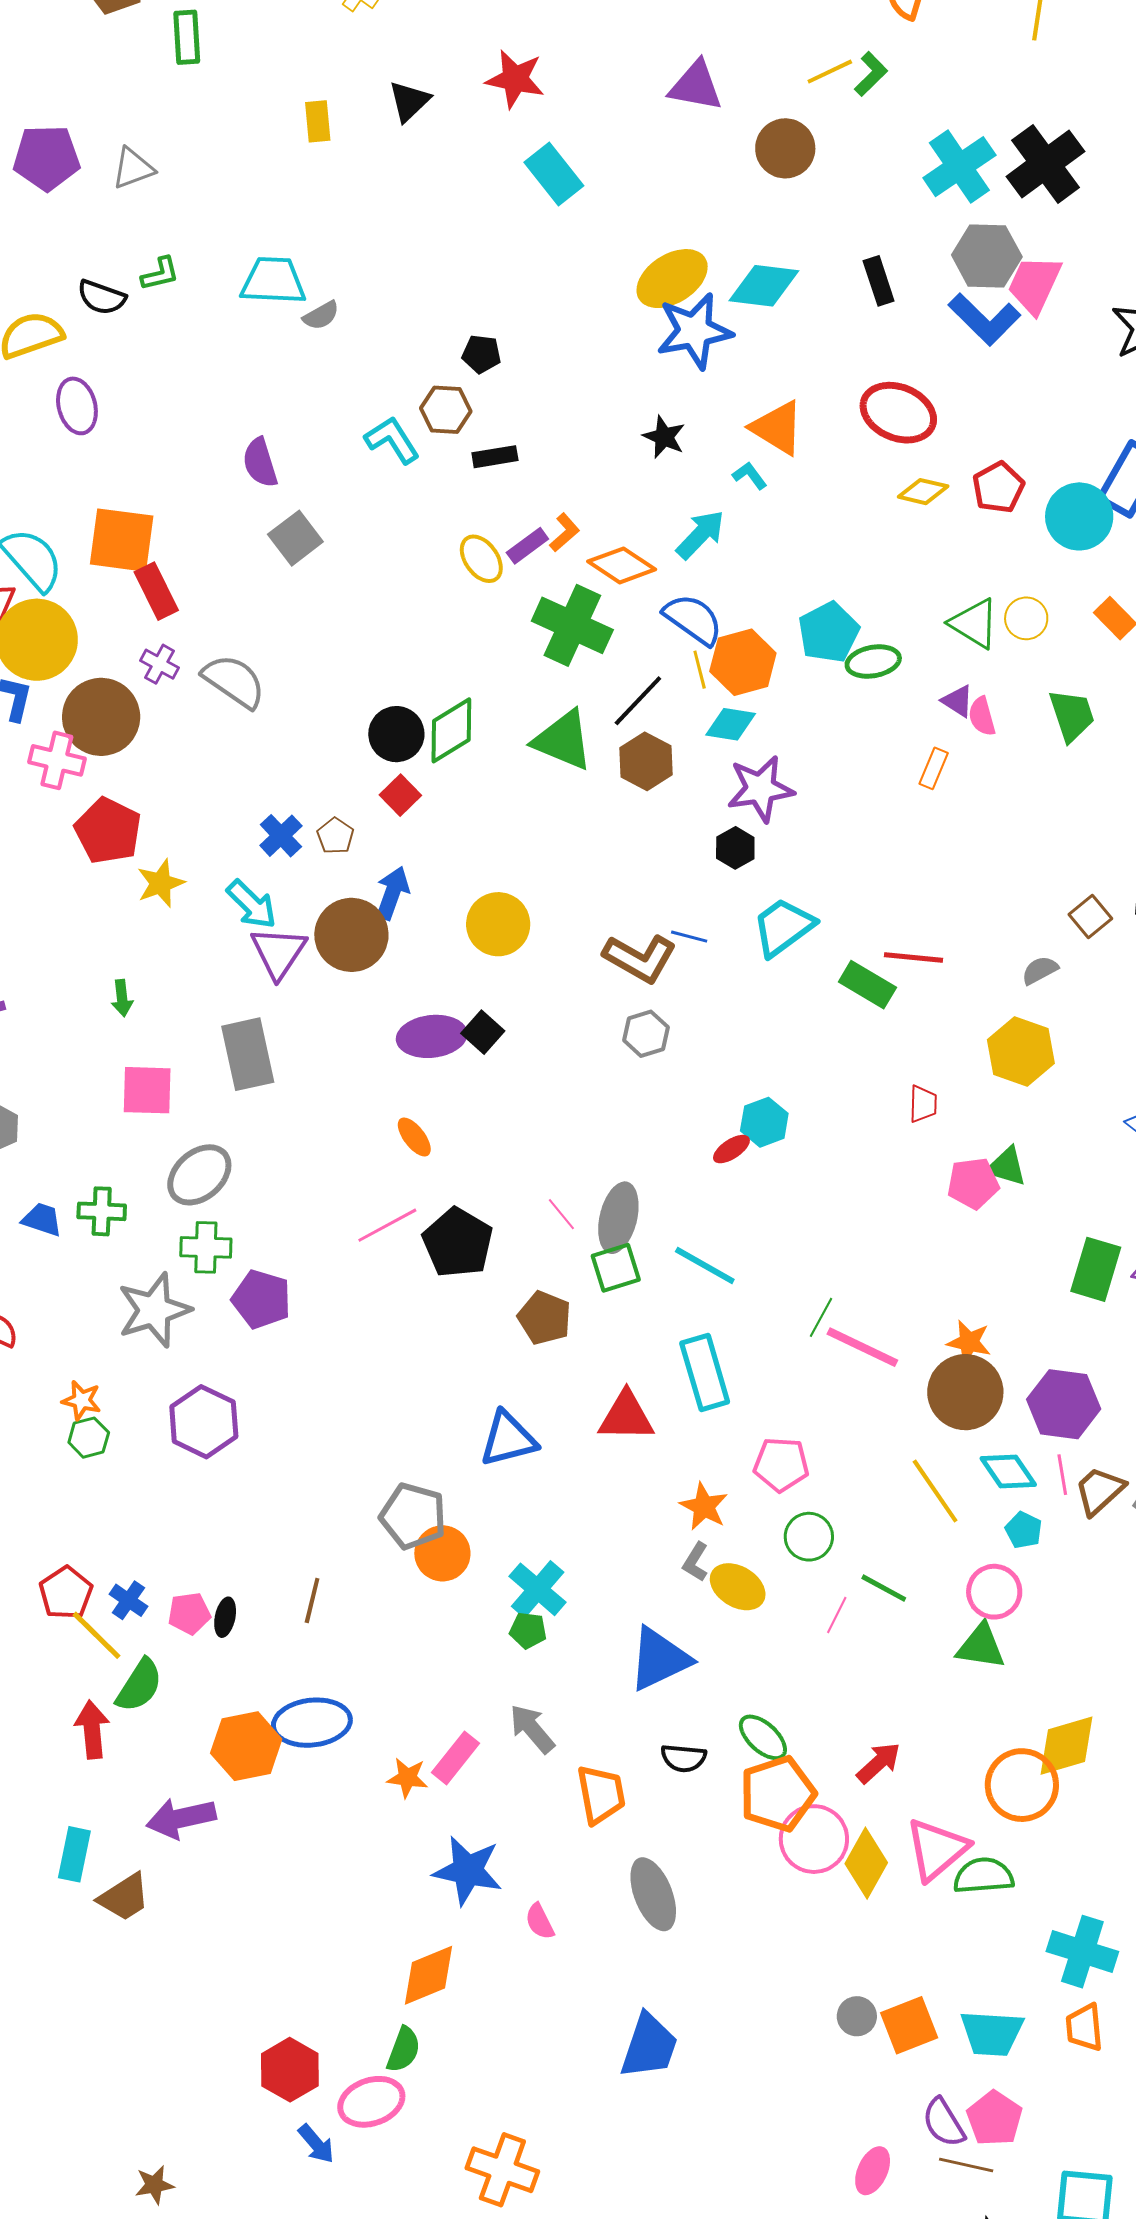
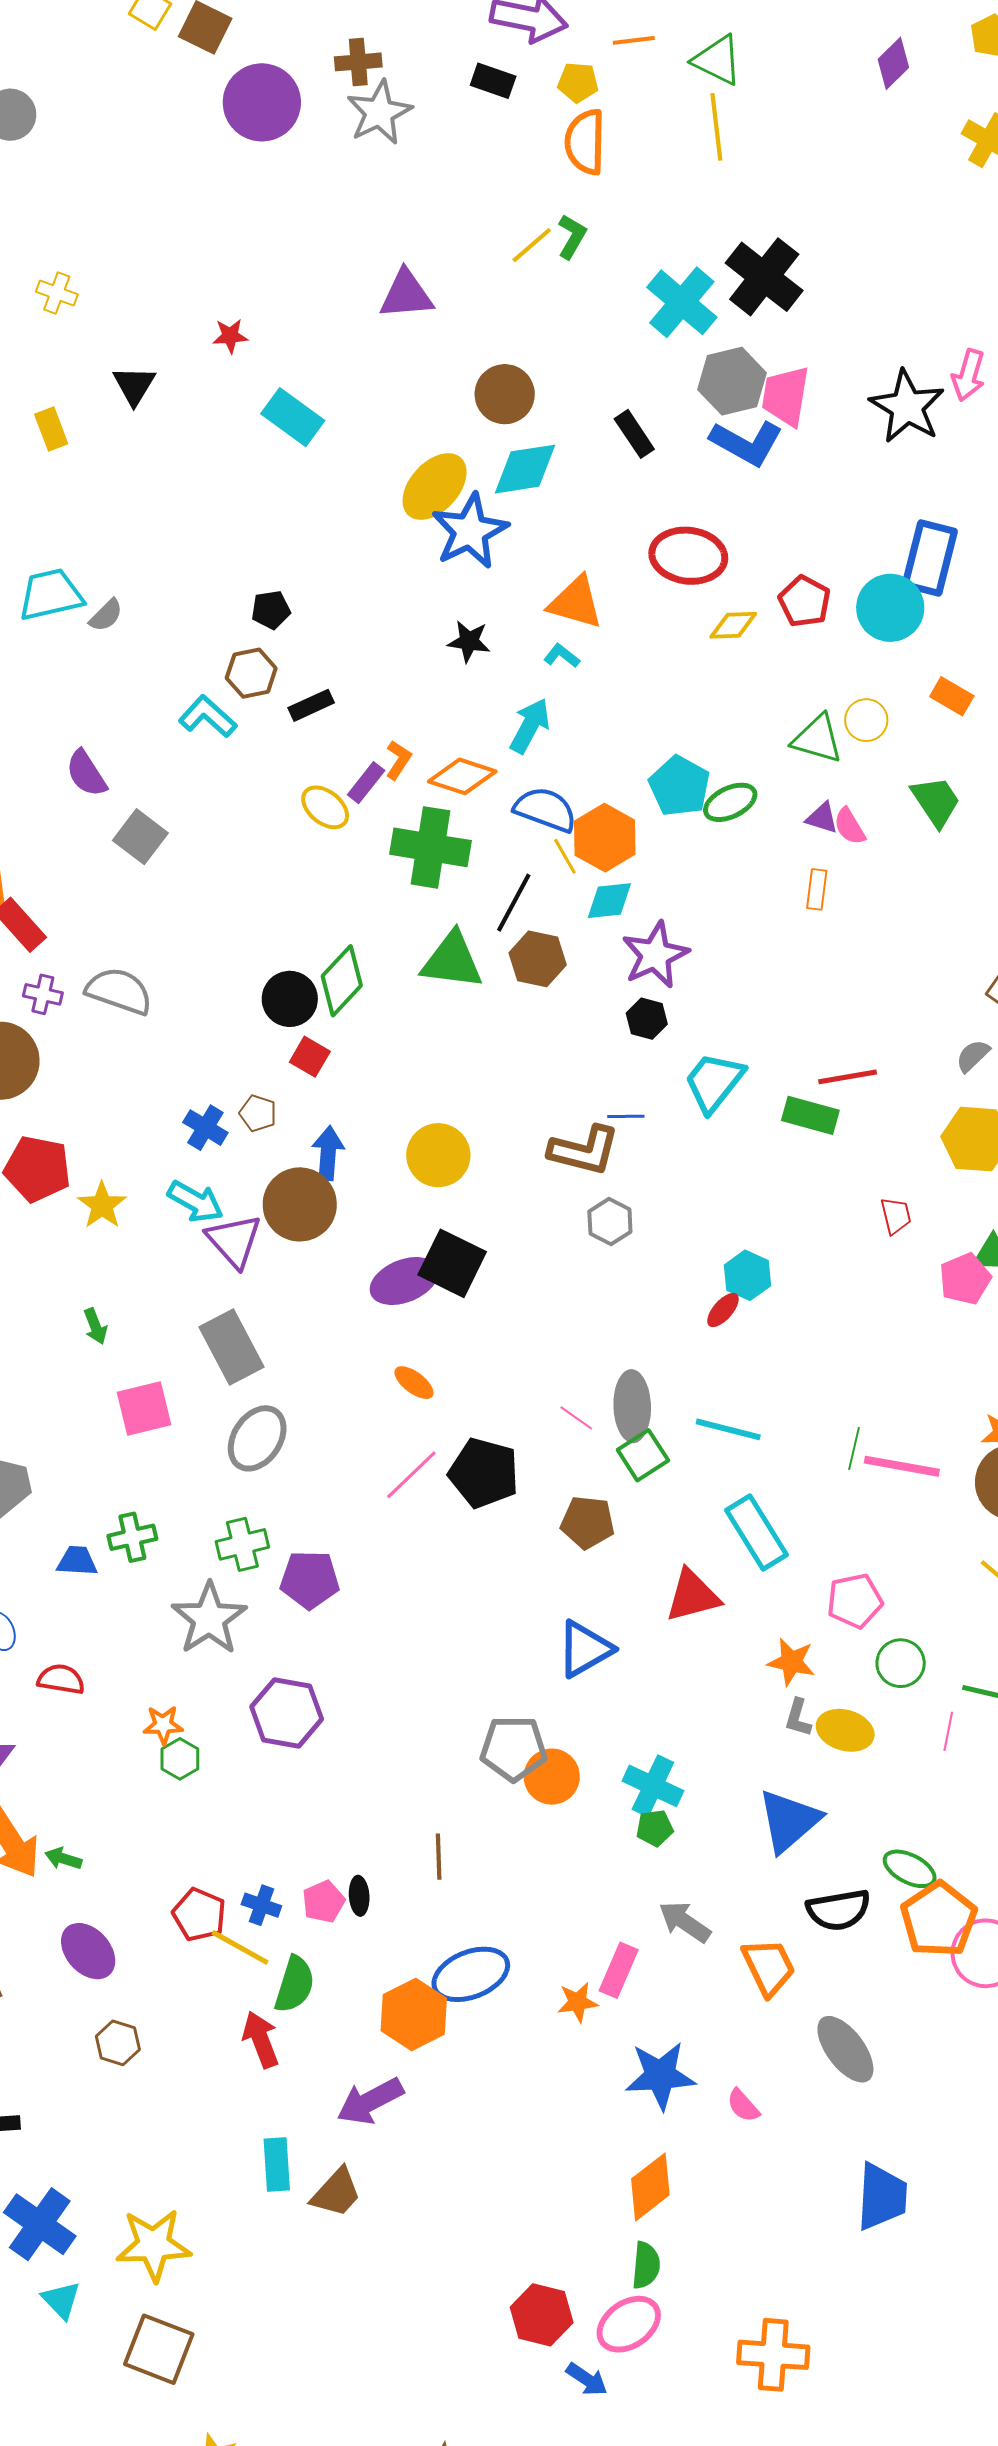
red star: (515, 79) -> (230, 336), size x0.6
brown circle: (785, 148) -> (505, 394), moved
black square: (483, 1032) -> (452, 1263), size x1.6
gray ellipse: (199, 1175) -> (257, 1438), moved
black semicircle: (683, 1758) -> (838, 1910), size x1.4

